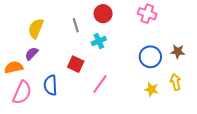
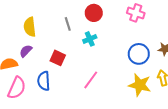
yellow semicircle: (36, 28) -> (30, 27), turned -30
red square: (76, 64) -> (58, 58), moved
yellow star: (151, 89) -> (140, 85), size x1.6

